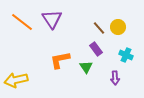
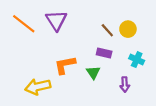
purple rectangle: (96, 49) -> (104, 53), turned -40
yellow arrow: (16, 80) -> (38, 87), moved

